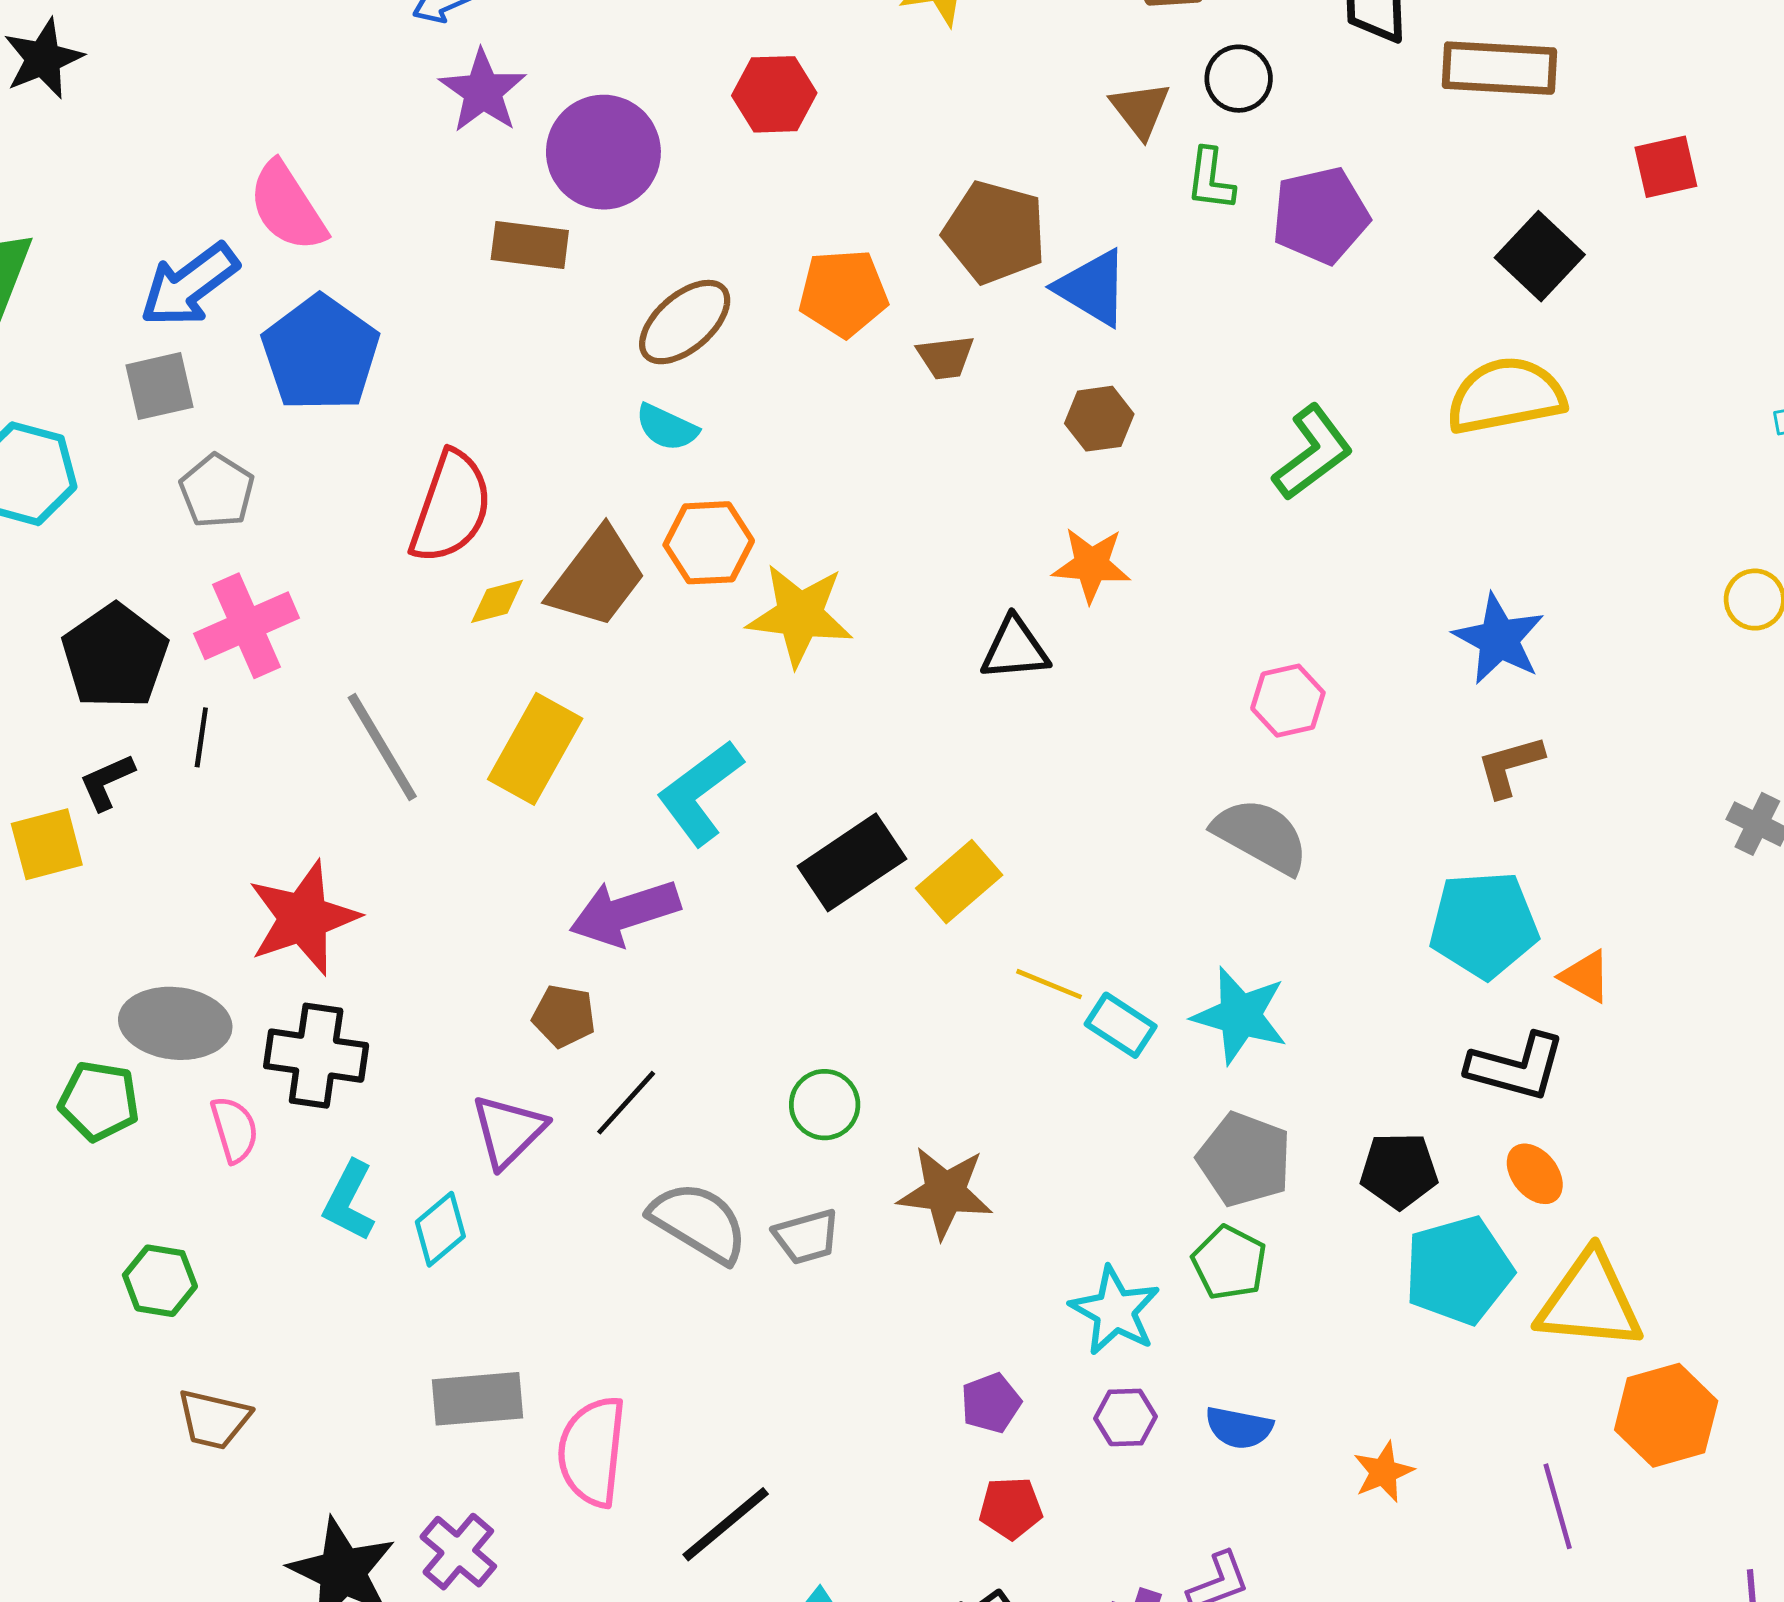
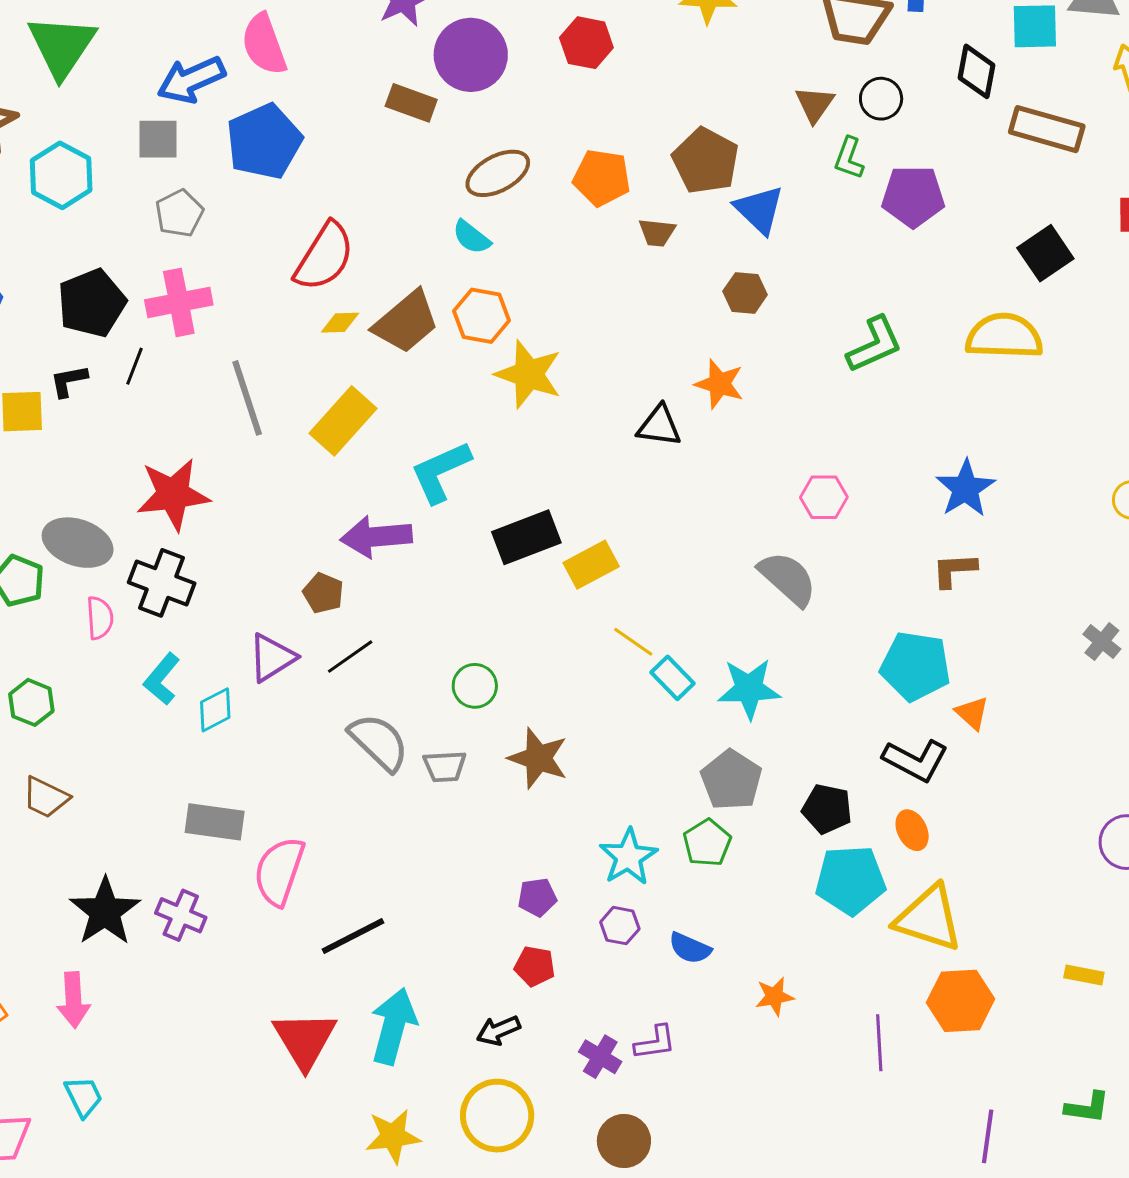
cyan star: (1240, 1016) -> (749, 689), turned -30
purple cross: (458, 1552) -> (181, 915), turned -30

